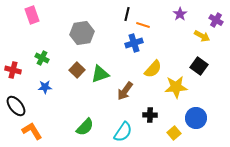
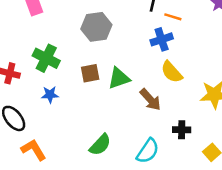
green cross: (42, 58) -> (46, 58), size x1.5
yellow semicircle: (153, 69) -> (172, 72), moved, turned 96
brown square: (77, 70) -> (90, 73), turned 35
brown arrow: (125, 91) -> (150, 100), turned -78

